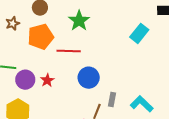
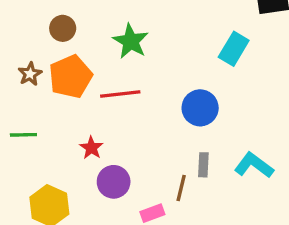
brown star: (13, 23) -> (30, 74), moved
blue circle: (89, 78) -> (200, 108), moved
purple circle: (25, 80) -> (114, 182), moved

